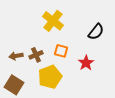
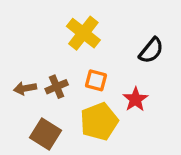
yellow pentagon: (50, 77) -> (99, 121), moved
brown square: (14, 85) -> (46, 134), moved

